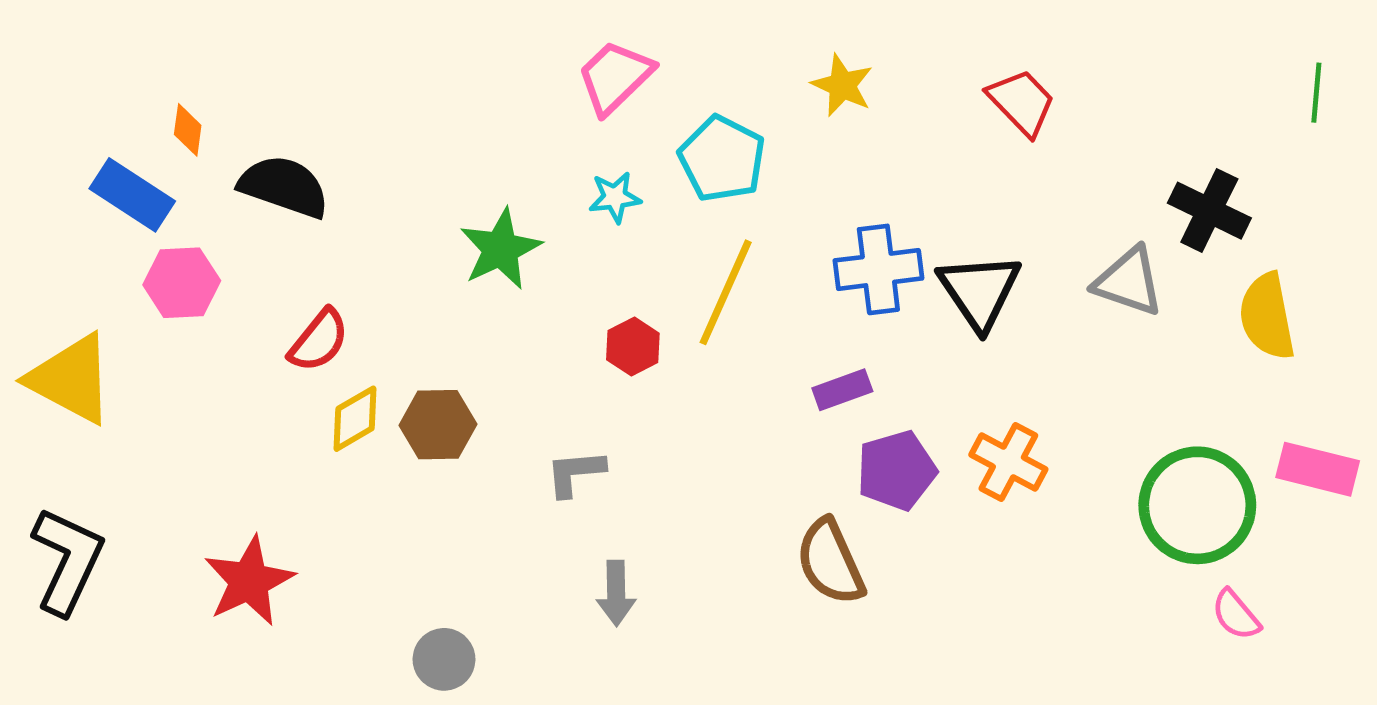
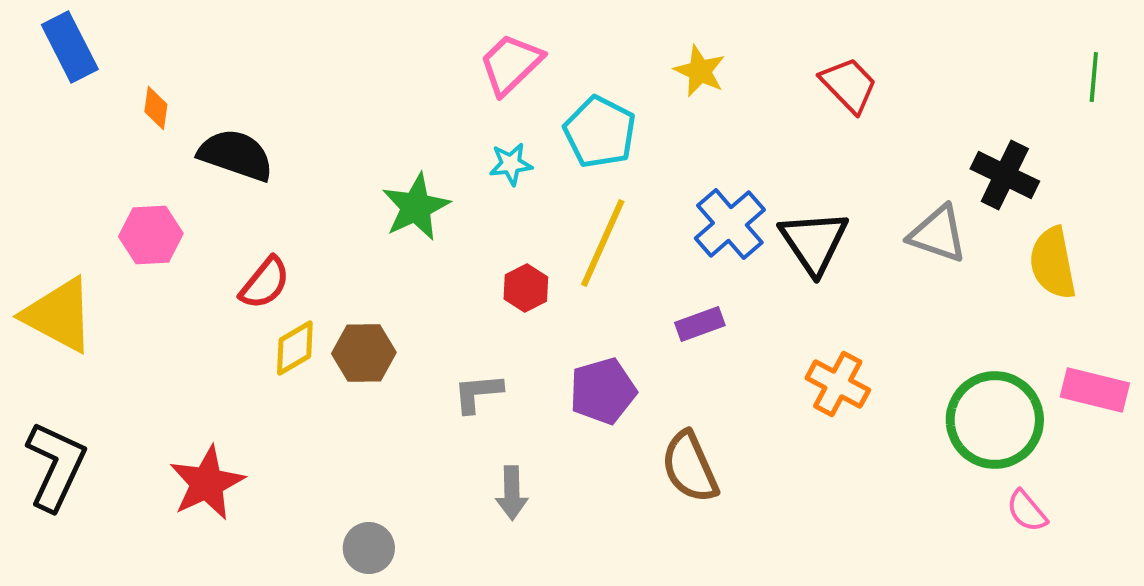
blue rectangle: (132, 195) -> (70, 47), moved, turned 30
blue cross: (878, 269) -> (730, 224), turned -34
purple pentagon: (896, 470) -> (603, 391), moved

